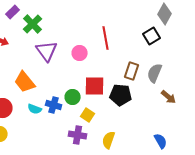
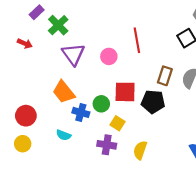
orange trapezoid: (25, 82) -> (64, 92), moved
cyan semicircle: (35, 109) -> (64, 135), moved

